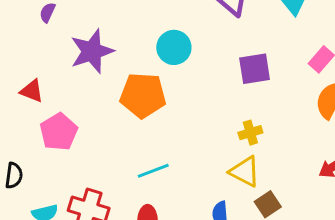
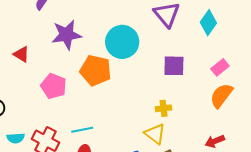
cyan circle: (174, 47) -> (122, 42), size x1.4
pink pentagon: (59, 132) -> (54, 86), moved, turned -30
cyan line: (153, 171) -> (82, 130), moved

